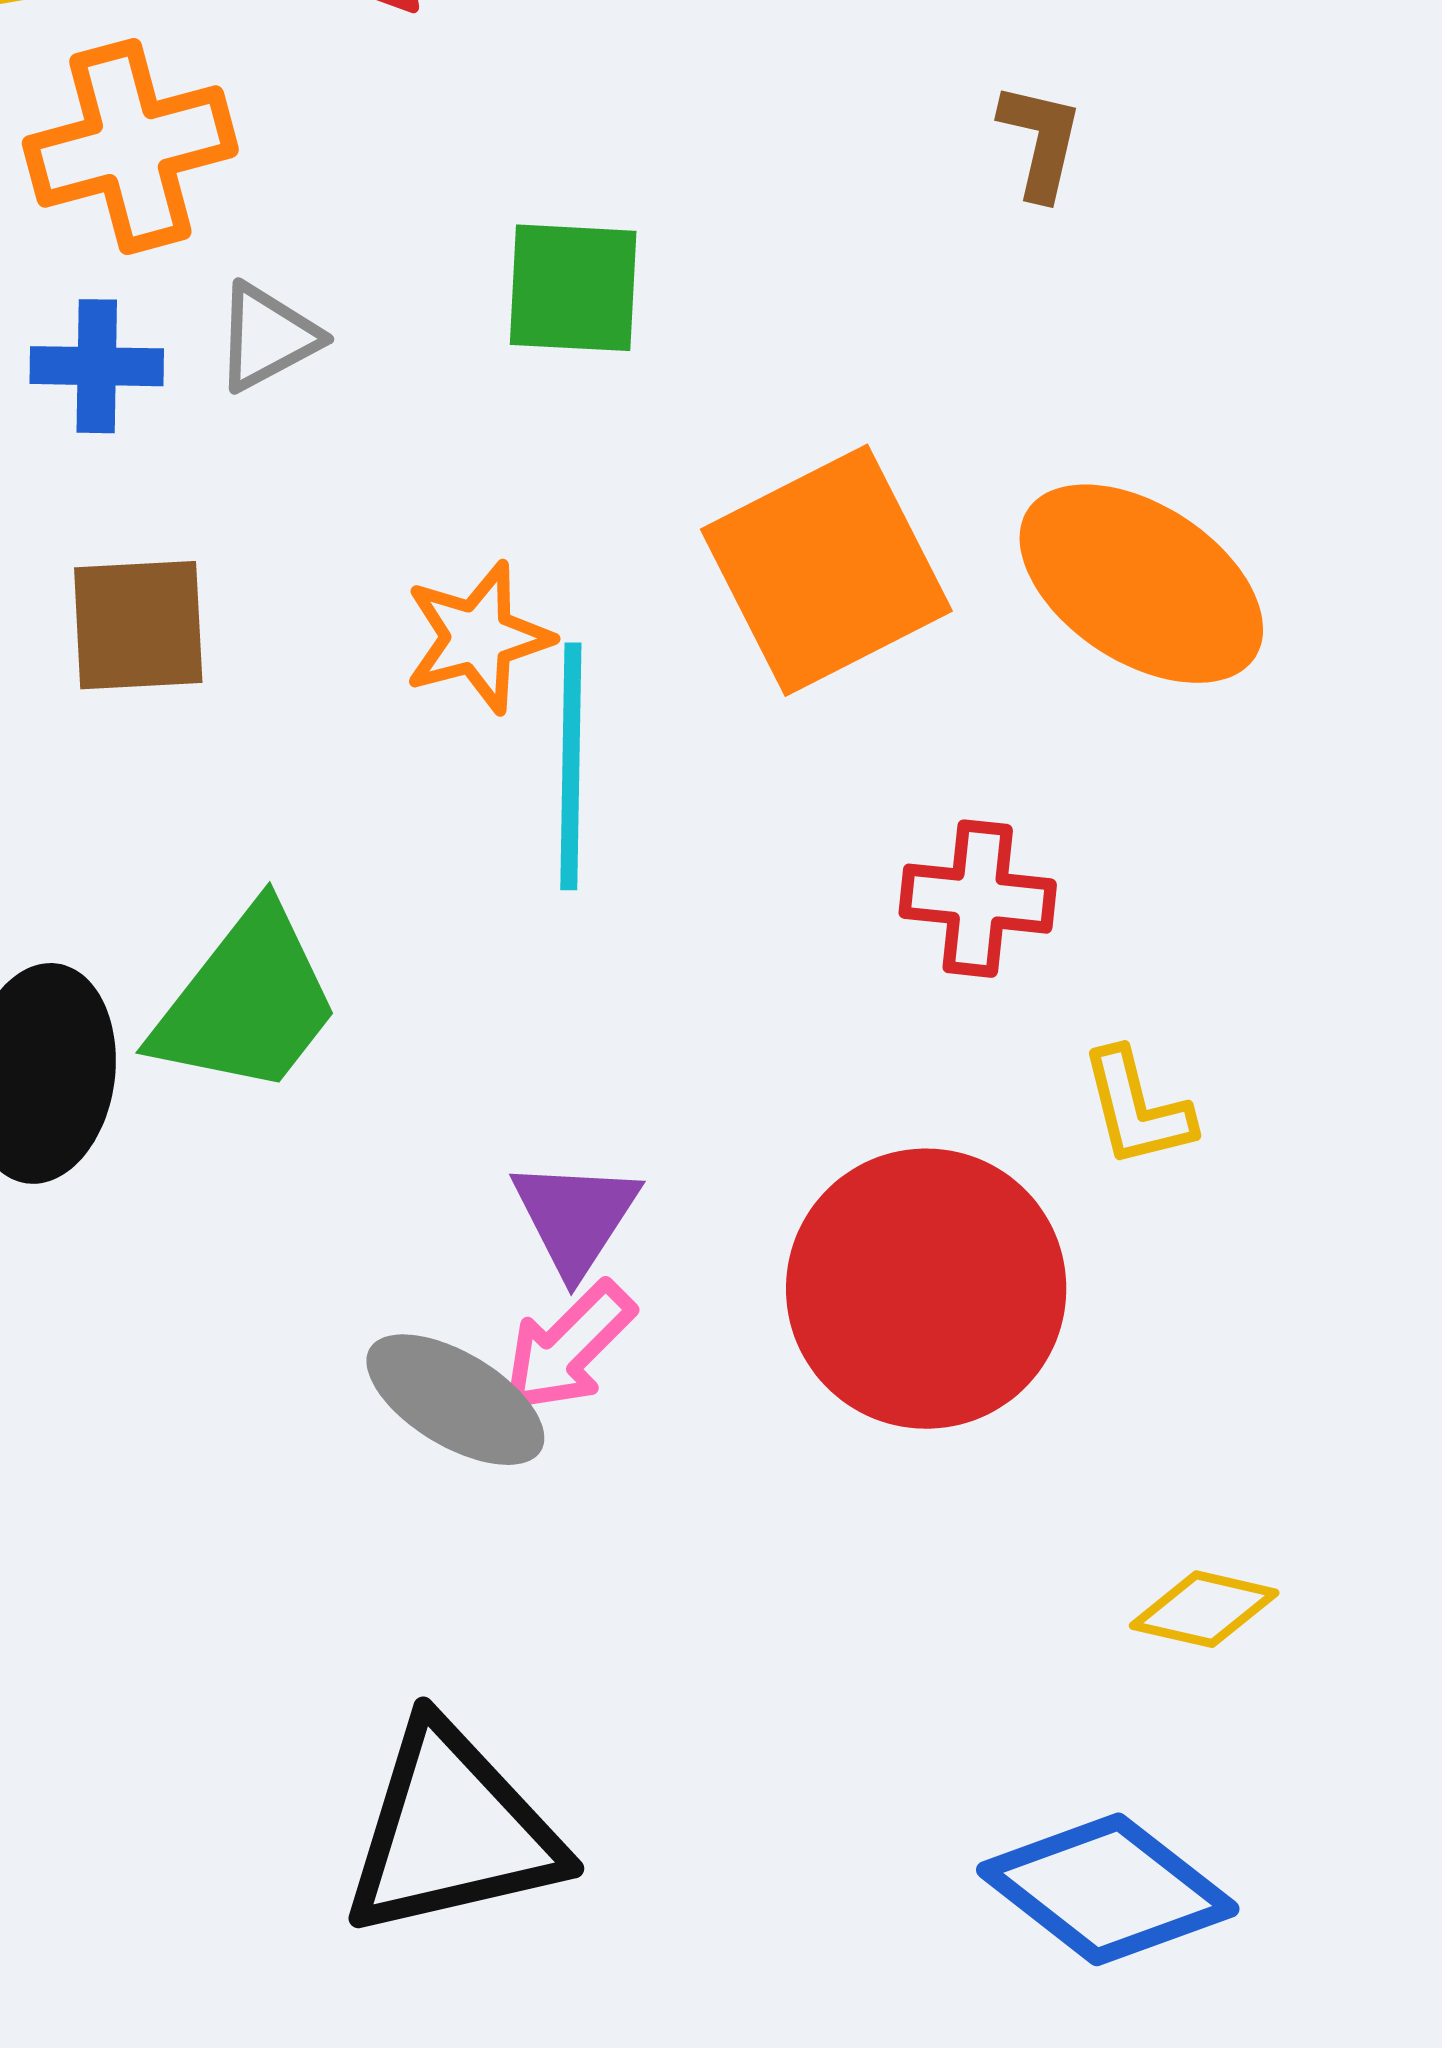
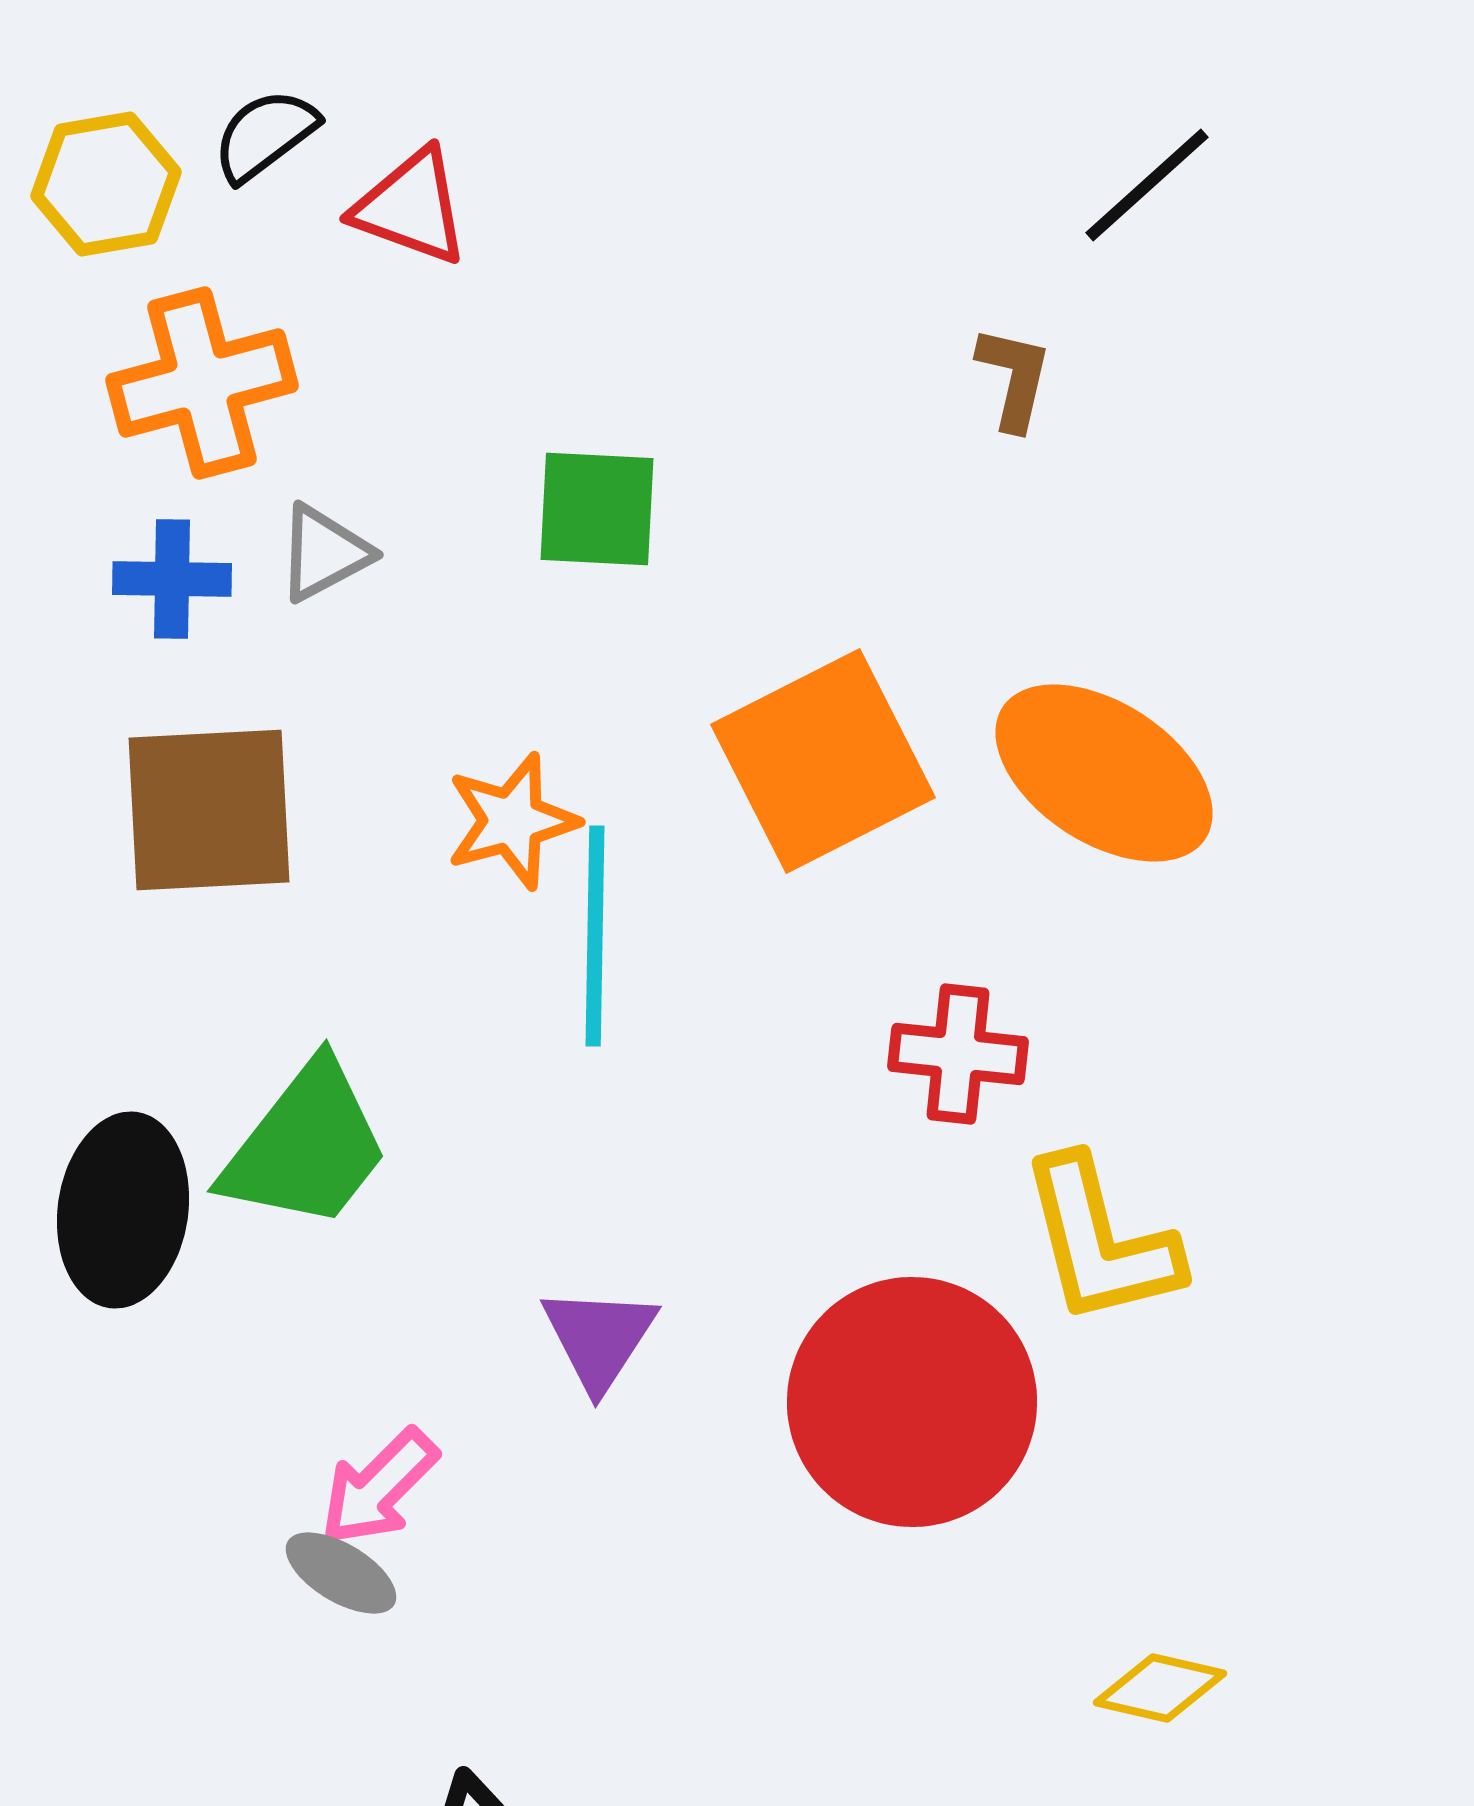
brown square: (138, 625) -> (209, 810), size x1.4
yellow L-shape: (1137, 1108) -> (1100, 1241), size x1.6
pink arrow: (569, 1347) -> (379, 1487), moved
gray ellipse: (455, 1400) -> (341, 1573), moved, size x0.7

